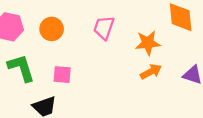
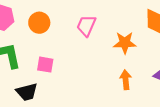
orange arrow: (151, 72) -> (126, 80), moved, turned -72

